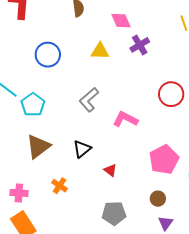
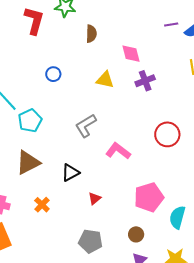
blue circle: (48, 55) -> (53, 74), size x0.6
red triangle: (110, 170) -> (95, 198), turned 32

